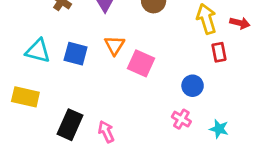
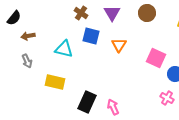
blue square: (76, 54) -> (91, 36), moved
pink square: (141, 63) -> (156, 58), moved

